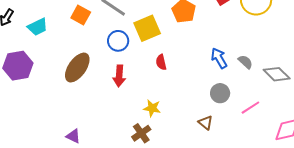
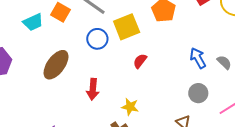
cyan trapezoid: (38, 27) -> (33, 22), moved
red semicircle: (161, 62) -> (140, 61), turned 49
red arrow: (119, 76) -> (93, 89), moved

